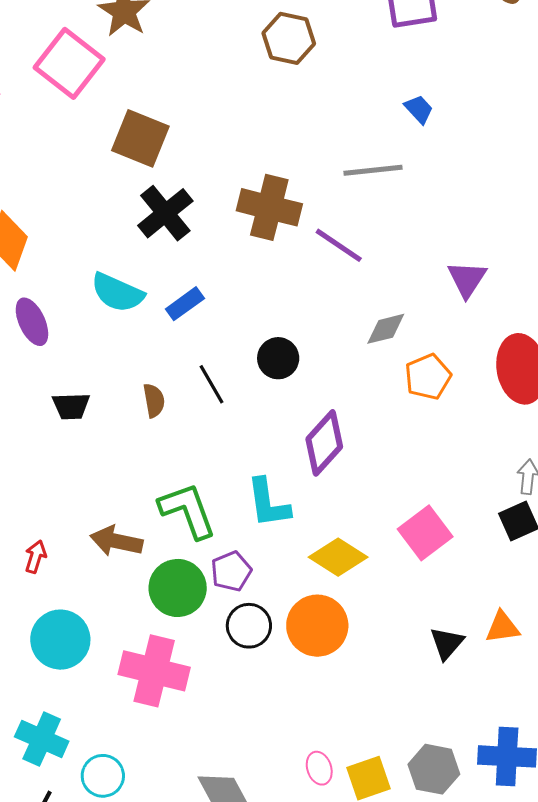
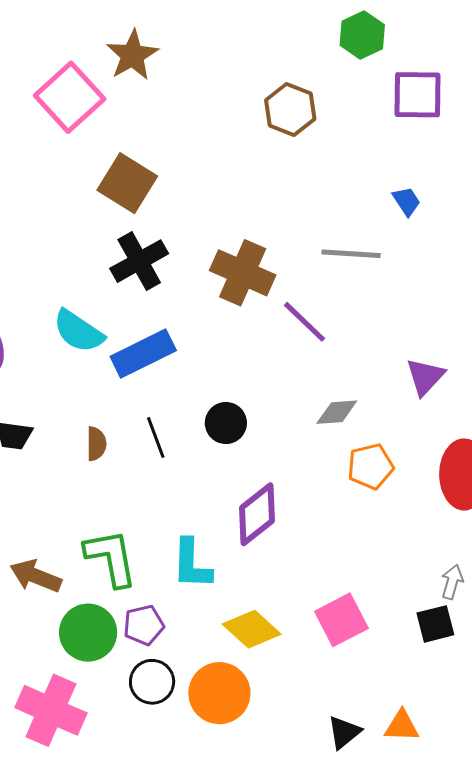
blue rectangle: (185, 304) -> (143, 354), size x1.6

